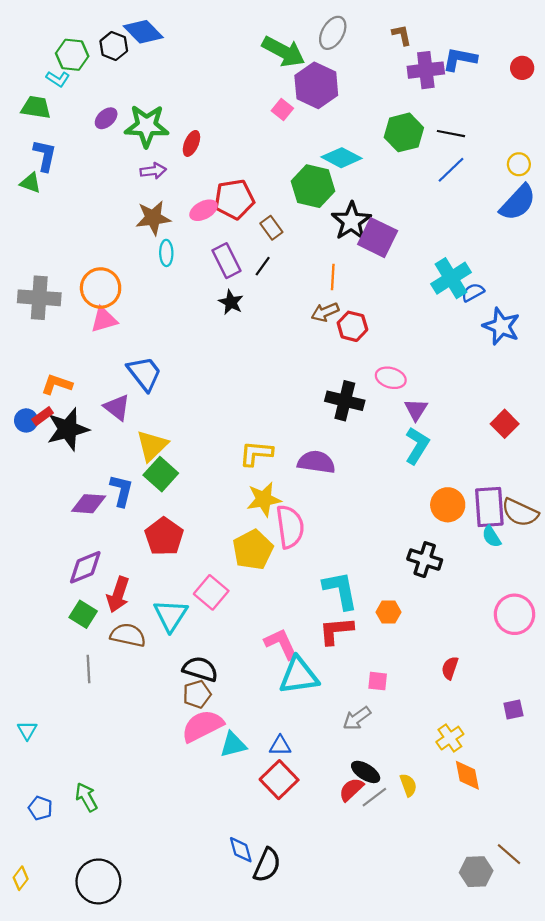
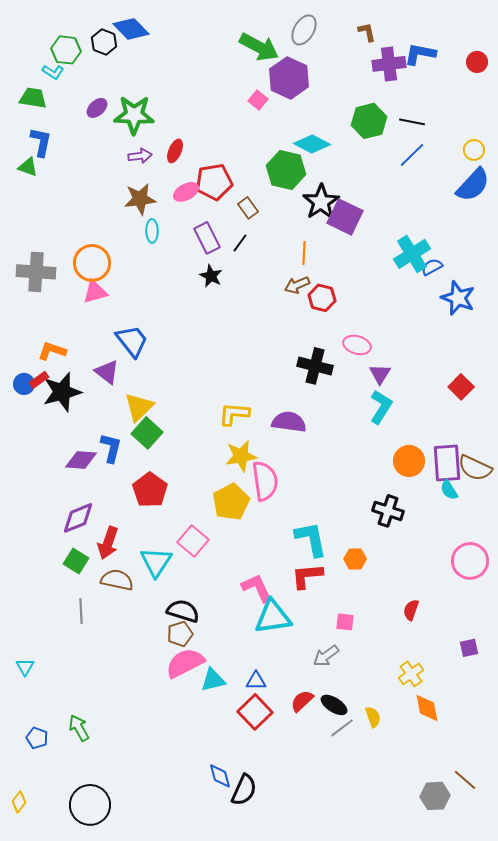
red ellipse: (191, 143) -> (175, 151), moved
red semicircle: (351, 789) -> (302, 701), moved

